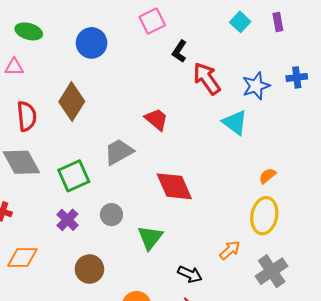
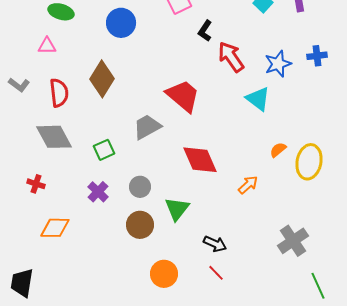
red trapezoid: (156, 119) -> (183, 96), size x1.5
green square: (74, 176) -> (104, 150), size x0.7
orange semicircle: (267, 176) -> (278, 150), moved
yellow ellipse: (264, 216) -> (309, 162), moved
orange arrow: (230, 250) -> (248, 185), moved
brown circle: (89, 269) -> (140, 225), moved

